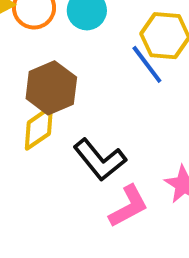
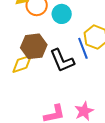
black L-shape: (100, 160) -> (62, 60), moved

